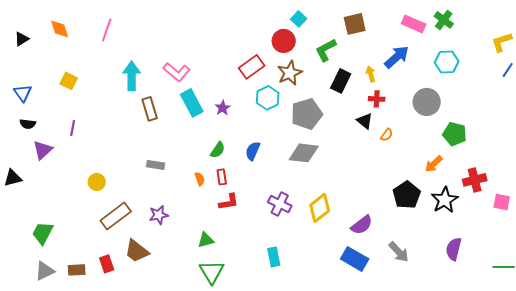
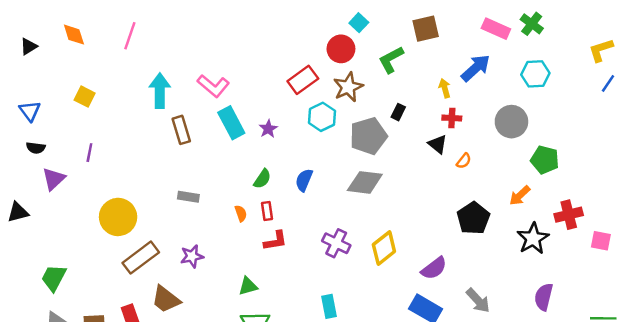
black rectangle: (341, 81) -> (398, 112), moved, size x0.6
yellow circle: (97, 182) -> (118, 217), size x1.8
black pentagon: (407, 195) -> (473, 218), moved

